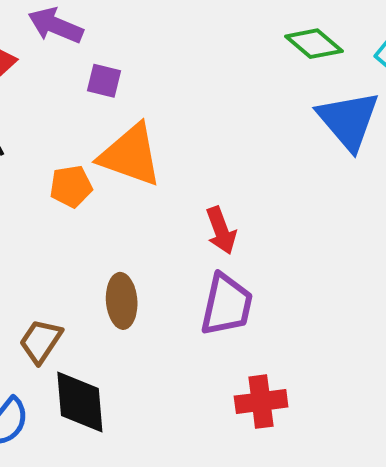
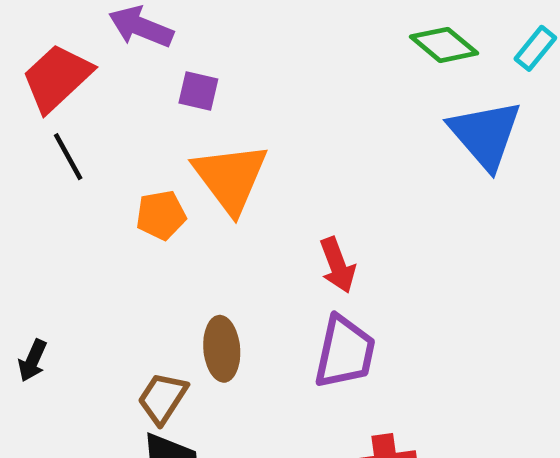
orange triangle: (131, 155) -> (230, 178), turned 34
brown trapezoid: (41, 341) -> (162, 398), moved

